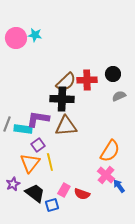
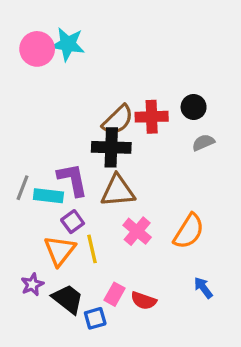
cyan star: (35, 35) -> (68, 44), size x1.5
purple L-shape: (38, 119) -> (73, 180), turned 70
pink cross: (106, 175) -> (137, 231), moved

